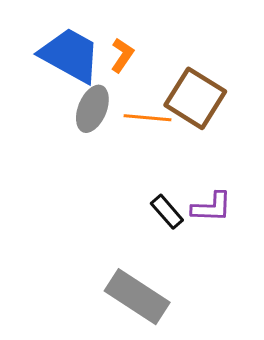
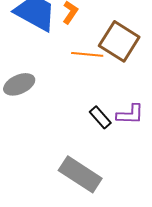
gray ellipse: (92, 109) -> (19, 84), moved, turned 44

